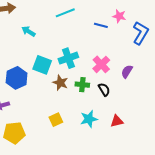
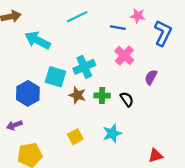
cyan arrow: (29, 31) -> (37, 40), size x1.6
pink cross: (101, 64) -> (124, 56), moved
red triangle: (117, 121) -> (156, 156), moved

